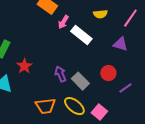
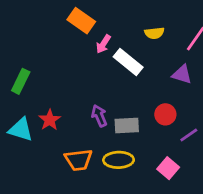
red star: (24, 66) -> (50, 120), moved
gray rectangle: (80, 81) -> (127, 125), turned -48
yellow ellipse: (74, 106) -> (119, 160), turned -40
pink square: (99, 112) -> (168, 168), moved

